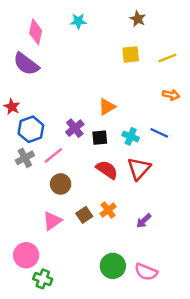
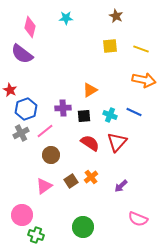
yellow line: (167, 58) -> (141, 49), turned 42
orange arrow: (171, 95) -> (144, 80), size x1.6
purple cross: (75, 128) -> (63, 108), turned 35
green circle: (113, 266) -> (83, 227), moved
pink semicircle: (146, 272) -> (138, 219), moved

